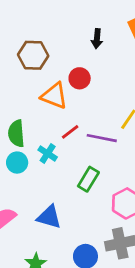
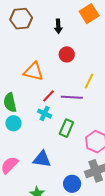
brown hexagon: (33, 55) -> (21, 19), moved
red circle: (80, 78) -> (67, 54), moved
cyan cross: (48, 154) -> (45, 114), moved

